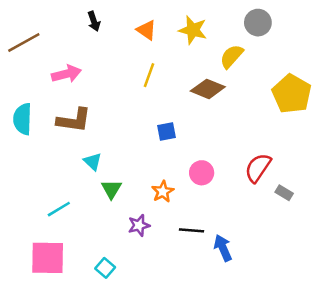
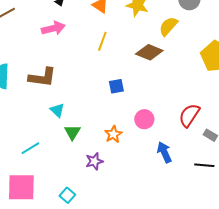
pink arrow: (66, 74) -> (53, 28), moved
black line: (192, 230) -> (204, 165), moved
blue arrow: (223, 248) -> (164, 152), moved

